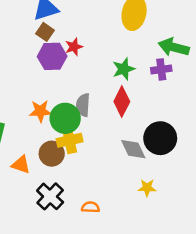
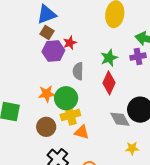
gray semicircle: (83, 105) -> (78, 71), moved
brown circle: (52, 154) -> (46, 127), moved
orange triangle: (21, 165) -> (82, 132), moved

